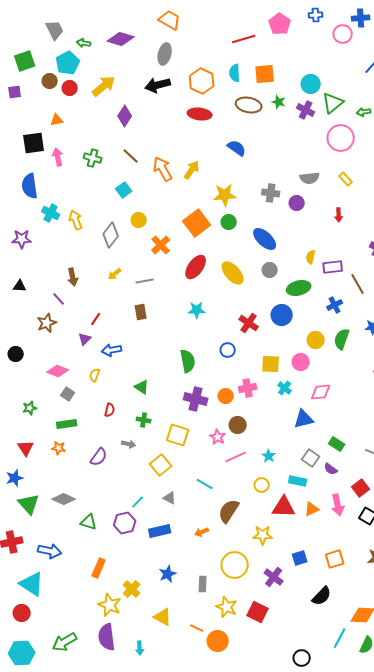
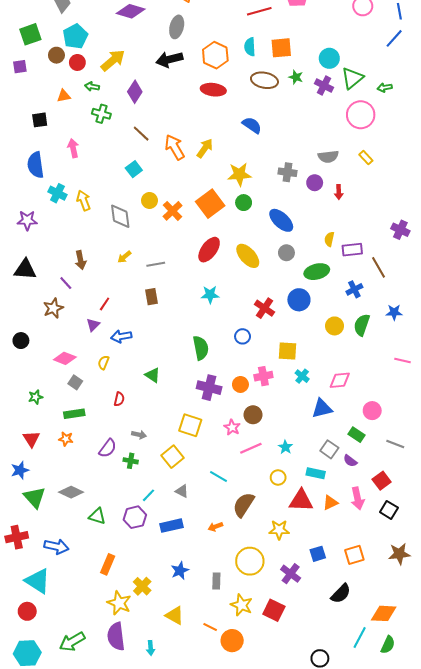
green arrow: (84, 43) -> (92, 87), moved
black square: (34, 143) -> (40, 120), size x0.7
pink arrow: (58, 157) -> (73, 148), moved
green cross: (93, 158) -> (101, 114), moved
red arrow: (339, 215) -> (339, 192), moved
gray diamond: (111, 235) -> (120, 216), turned -45
orange cross: (161, 245) -> (172, 211), moved
black triangle: (20, 286) -> (25, 269), size x1.6
pink circle: (301, 362) -> (372, 411), moved
green cross: (144, 420) -> (131, 461), moved

